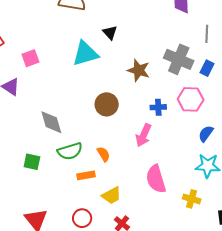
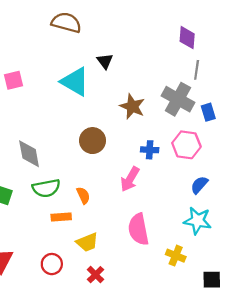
gray line: (207, 34) -> (197, 70), moved
cyan triangle: (85, 54) -> (75, 82), turned 40
blue rectangle: (207, 68) -> (208, 112), turned -49

